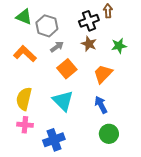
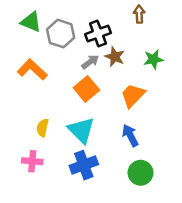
black cross: (89, 21) -> (98, 34), moved
gray arrow: (57, 47) -> (90, 62), moved
yellow semicircle: (24, 99) -> (43, 128), moved, size x0.6
blue cross: (54, 140) -> (84, 165), moved

